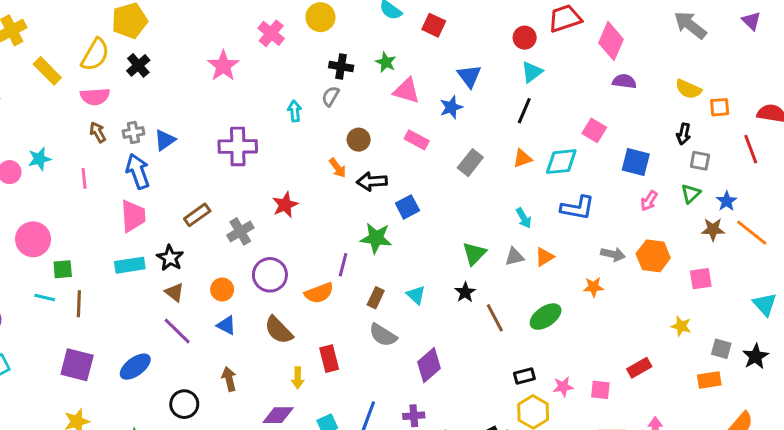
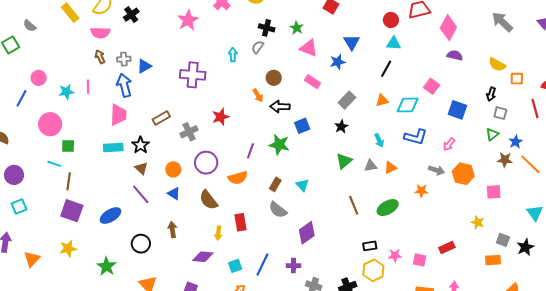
cyan triangle: (532, 72) -> (394, 43), turned 35
cyan star: (39, 159) -> (66, 92), moved
pink arrow: (649, 201) -> (449, 144), moved
purple line: (343, 265) -> (250, 151), moved
black star: (465, 292) -> (341, 127), moved
brown line: (79, 304) -> (69, 181), moved

